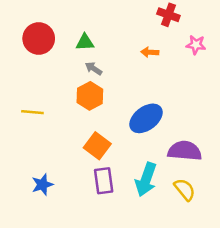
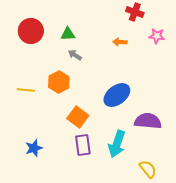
orange hexagon: (90, 96) -> (59, 82), moved
yellow semicircle: (185, 189) -> (148, 169), moved

